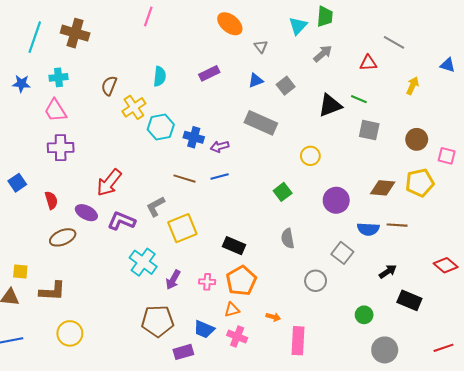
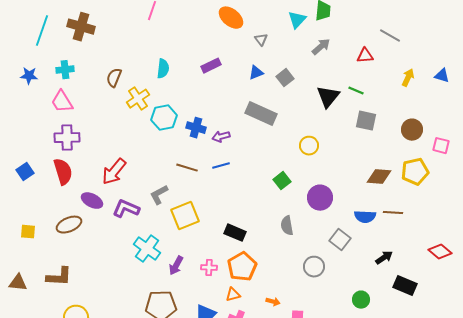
blue triangle: (448, 65) -> (442, 76), moved
black triangle: (330, 105) -> (328, 97), turned -30
red semicircle: (51, 200) -> (63, 172), moved, size x1.5
purple circle: (336, 200) -> (320, 198), moved
yellow square: (20, 271) -> (28, 232), moved

